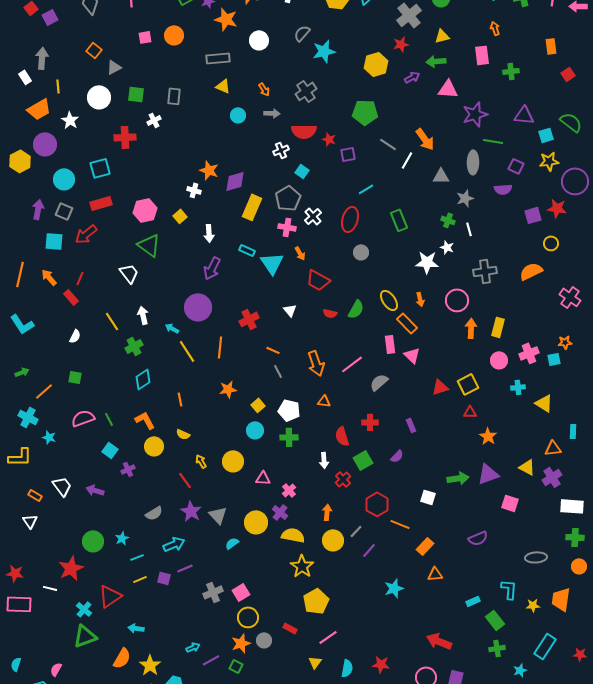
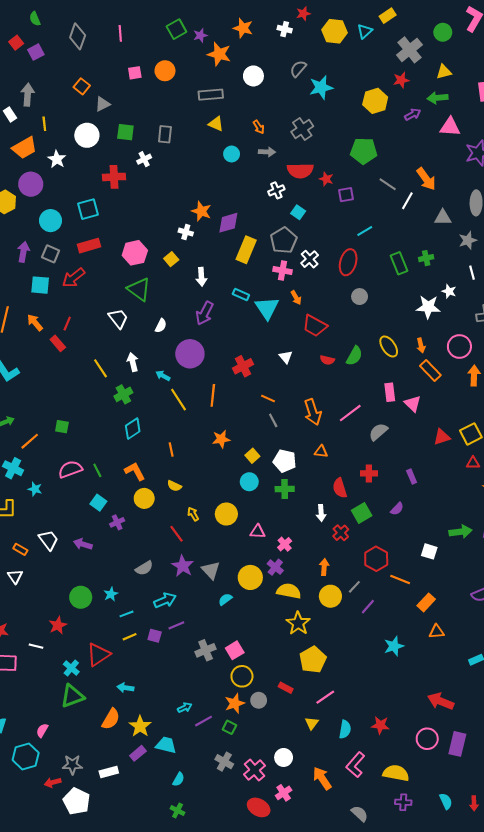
green cross: (448, 220) -> (426, 258), moved, turned -32
orange rectangle: (407, 323) -> (430, 370), moved
white semicircle: (75, 336) -> (161, 326), moved
red star: (71, 568) -> (58, 625), size x0.7

